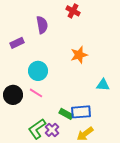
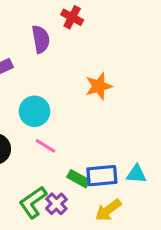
red cross: (73, 11) -> (72, 17), moved
cyan triangle: (103, 85) -> (136, 174), moved
pink line: (36, 93) -> (45, 146), moved

